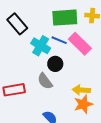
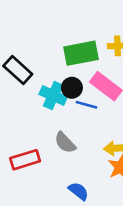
blue line: (59, 40) -> (86, 105), moved
black circle: (55, 64) -> (72, 88), moved

